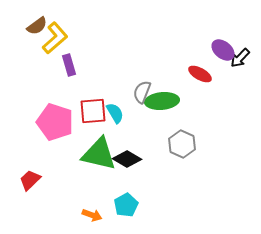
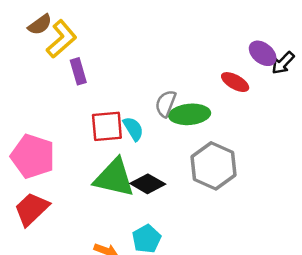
pink pentagon: (55, 122) -> (33, 156), moved
gray hexagon: (182, 144) -> (214, 166), size x1.4
red trapezoid: (30, 180) -> (32, 209), size x1.4

